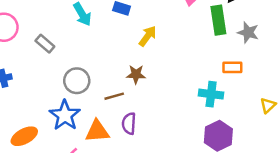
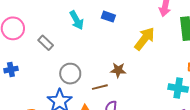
yellow arrow: (148, 36) -> (145, 39), moved, size x1.4

